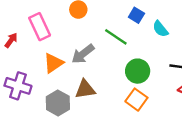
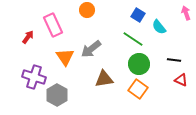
green line: (116, 37) -> (133, 39), moved
orange triangle: (53, 63) -> (65, 57), turned -30
brown triangle: (85, 89) -> (104, 79), moved
gray hexagon: (58, 103) -> (57, 95), moved

